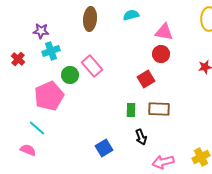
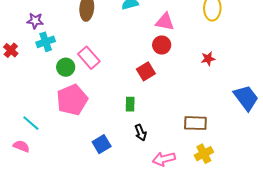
pink pentagon: (49, 96) -> (72, 100), moved
brown rectangle: (159, 109) -> (195, 123), moved

